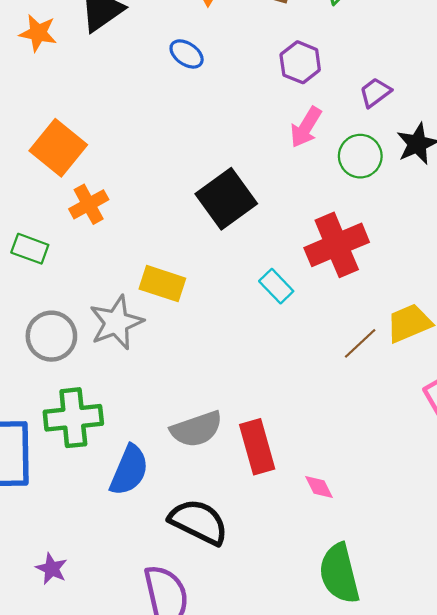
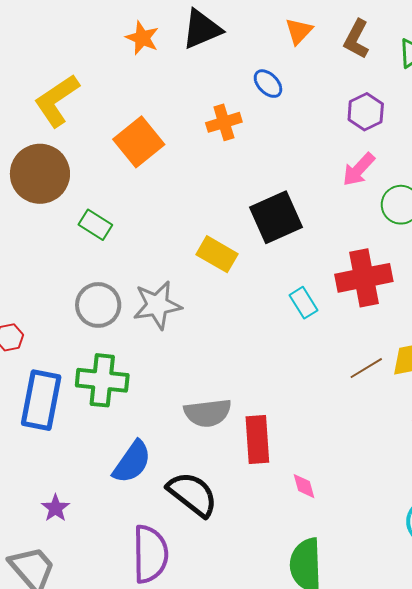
orange cross: (89, 204) -> (224, 122), moved
yellow rectangle: (162, 284) -> (217, 254), moved
blue semicircle: (129, 470) -> (132, 462), moved

